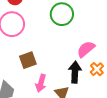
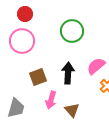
black arrow: (75, 72) -> (68, 73), moved

